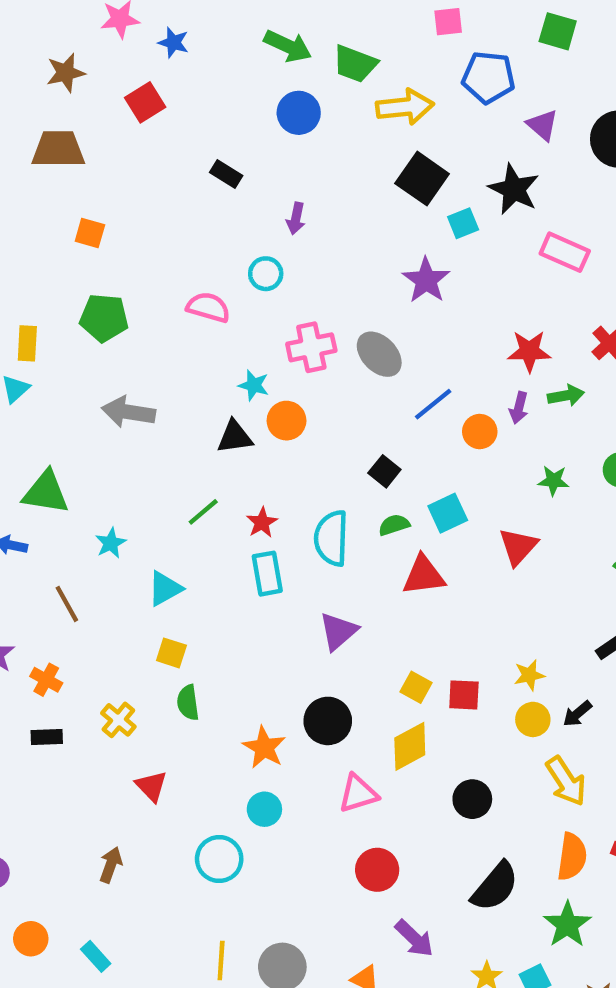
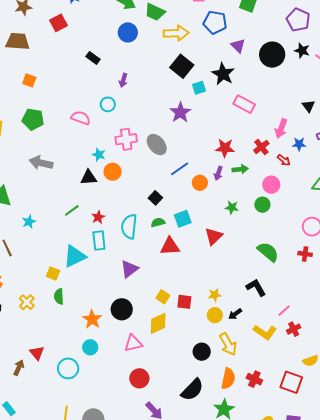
cyan triangle: (165, 589) -> (75, 256), moved, size x1.4
red triangle: (151, 786) -> (37, 353), moved
black circle: (472, 799) -> (202, 352), moved

